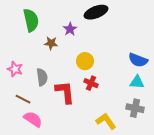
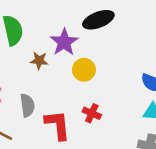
purple star: (70, 29) -> (64, 42), size x1.5
yellow circle: (85, 61) -> (84, 70), moved

